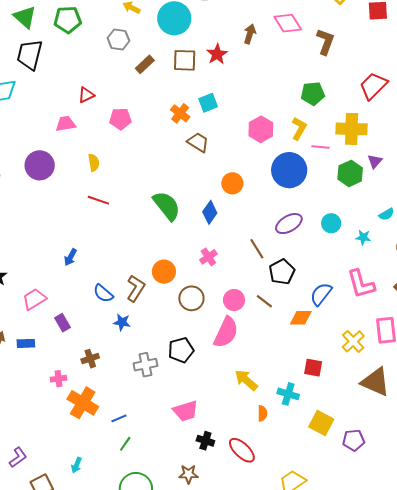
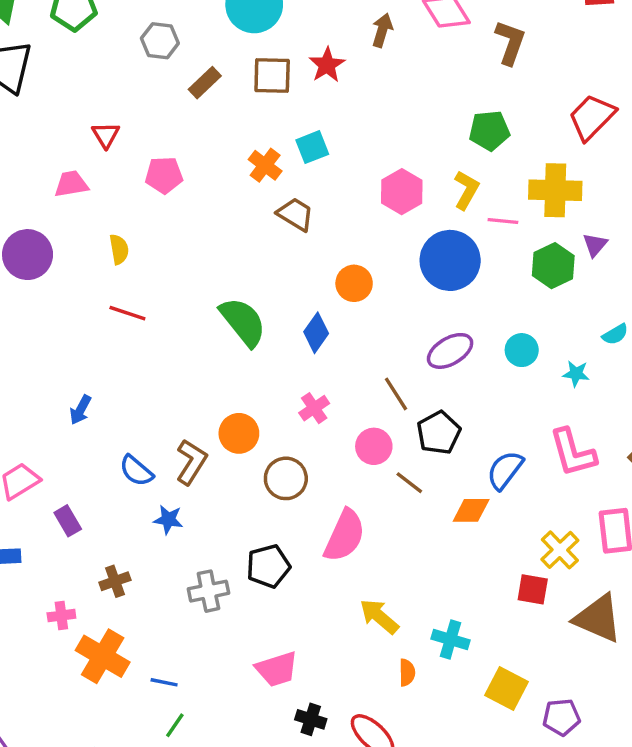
red triangle: (86, 95) -> (106, 135), turned -36
pink circle: (234, 300) -> (374, 446), moved
red square: (313, 368) -> (533, 589), moved
blue line: (119, 418) -> (164, 682), turned 35

